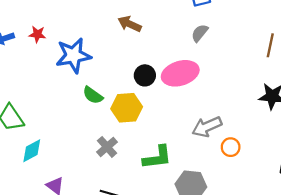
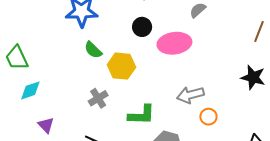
black circle: (145, 75) -> (142, 27), moved

